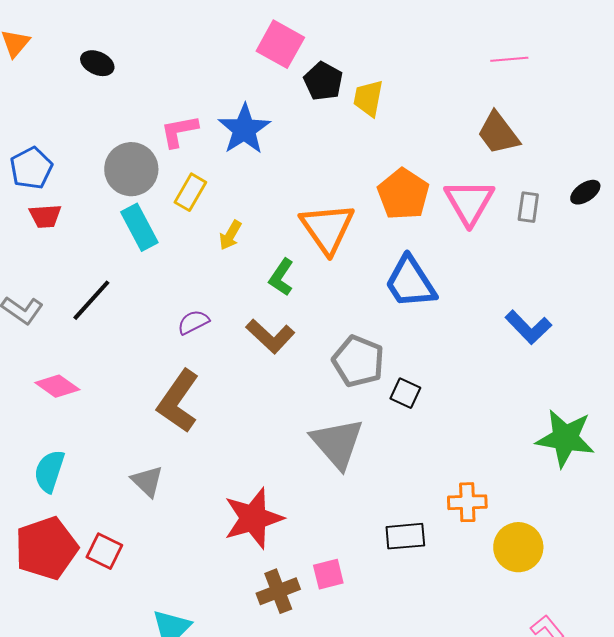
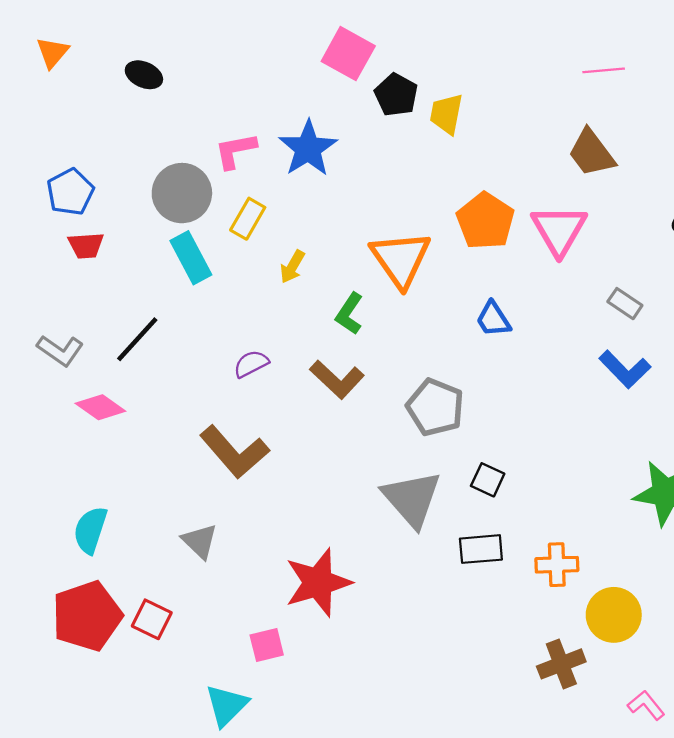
gray rectangle: (528, 207) -> (625, 304), moved, turned -64
blue trapezoid: (410, 282) -> (493, 319), size x0.6
pink diamond: (57, 386) -> (100, 407), moved
black square: (405, 393) -> (488, 480), moved
brown L-shape: (178, 401) -> (234, 452), turned -76
black rectangle: (405, 536) -> (481, 549), moved
pink square: (328, 574) -> (267, 645), moved
brown cross: (278, 591) -> (561, 664), moved

